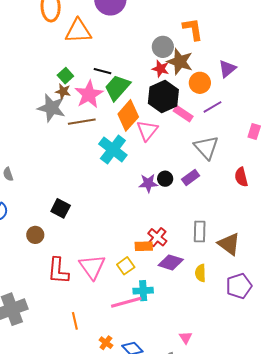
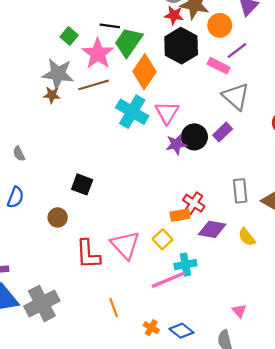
brown star: (63, 91) -> (52, 95), moved
pink rectangle: (183, 114) -> (219, 66), moved
pink triangle: (147, 130) -> (167, 113), moved
black circle: (165, 179) -> (194, 137), size x1.5
yellow semicircle: (200, 273) -> (247, 237), turned -30

